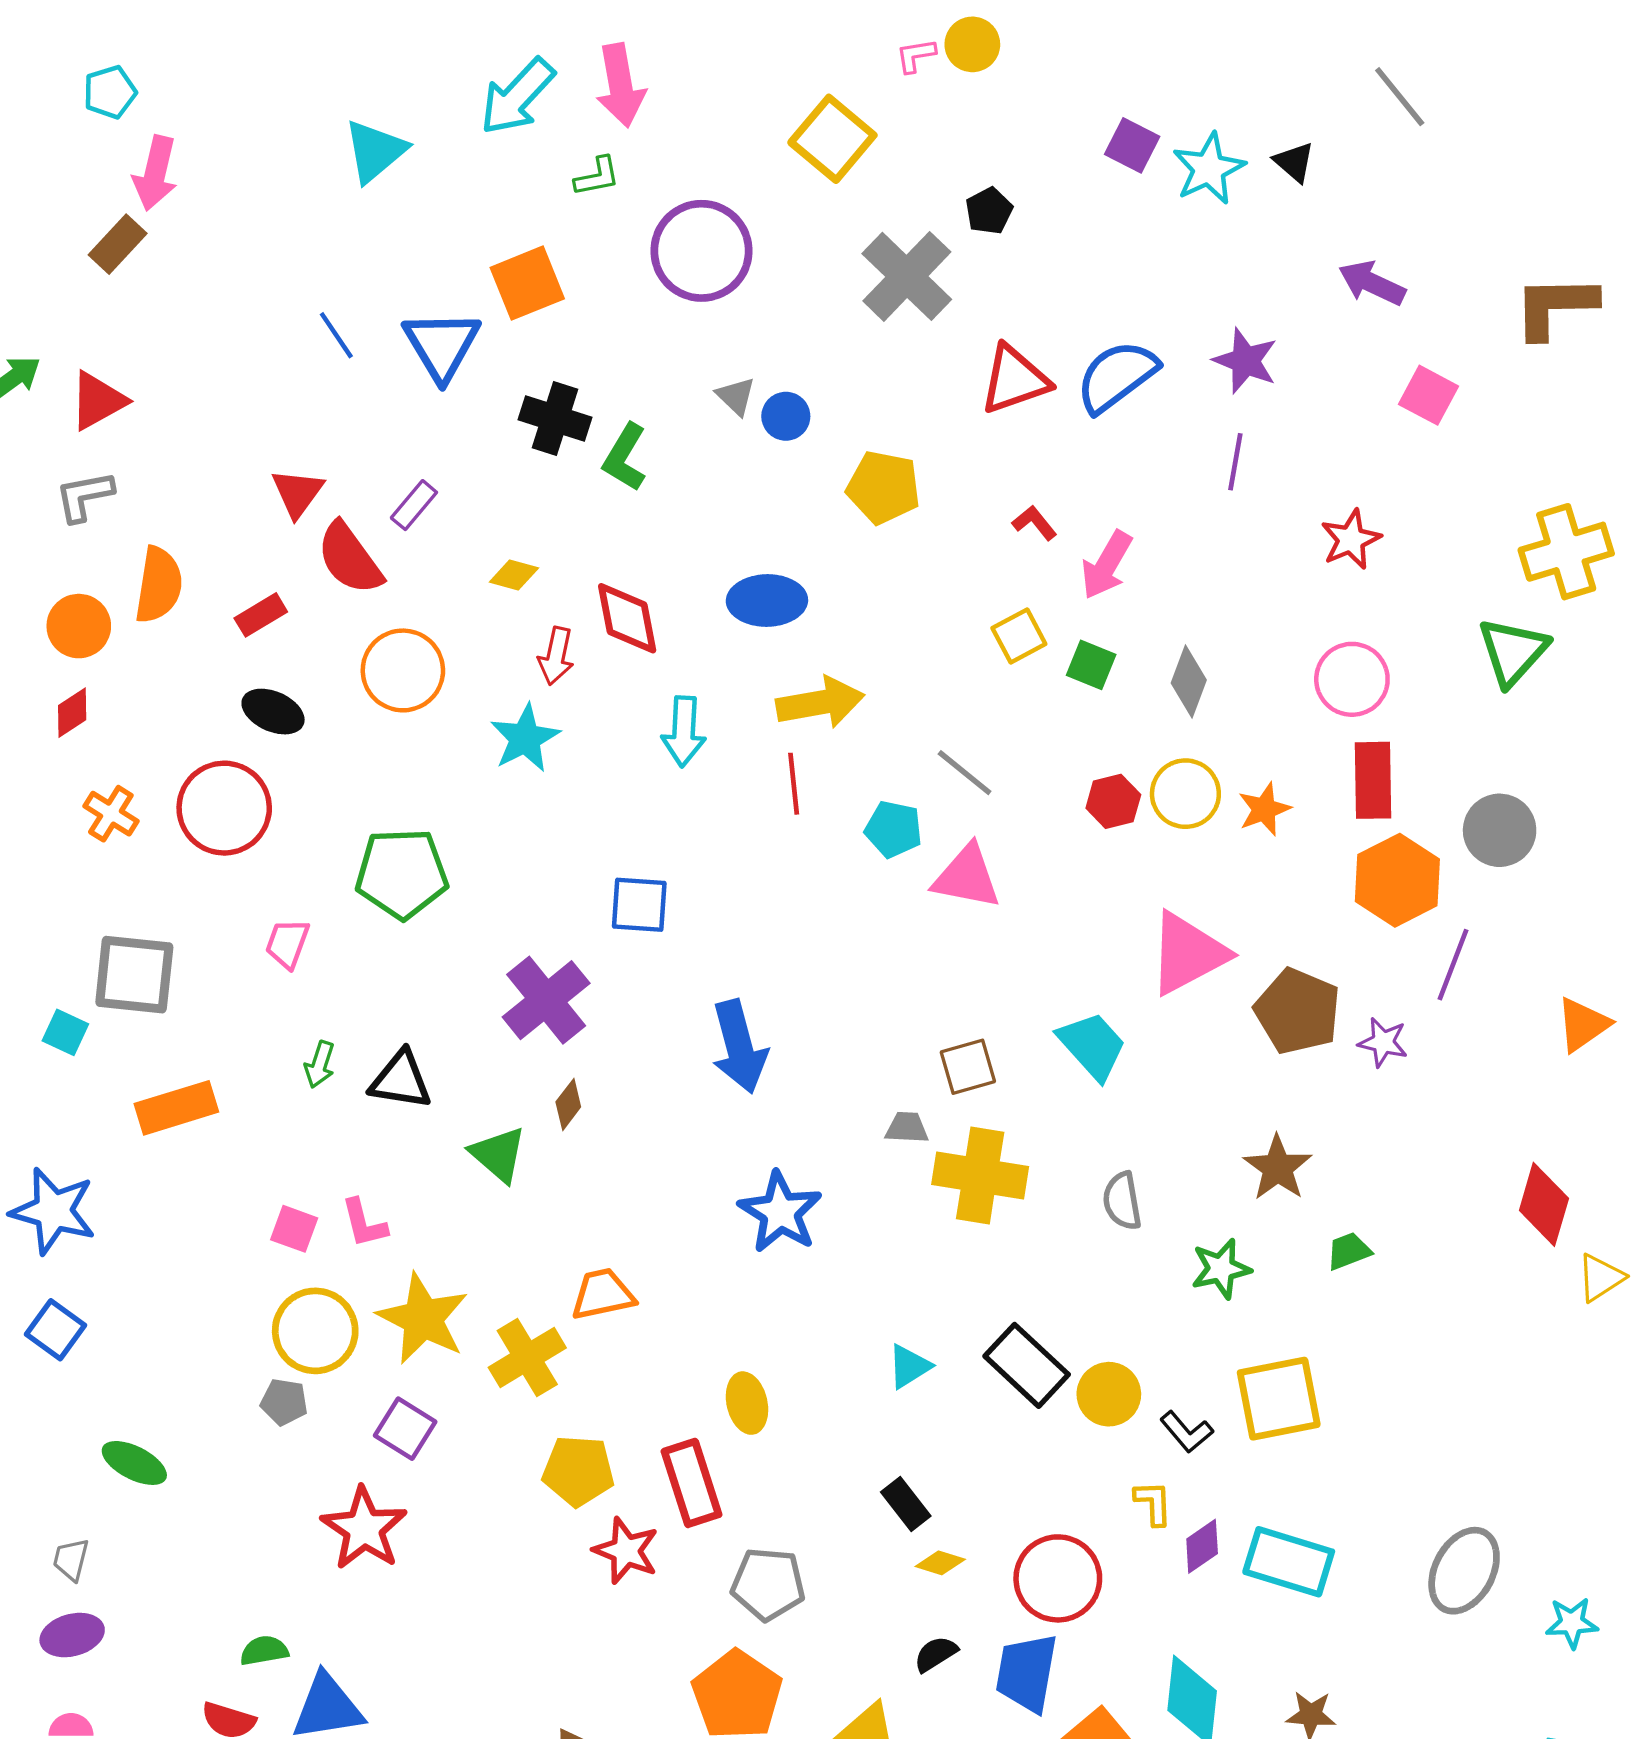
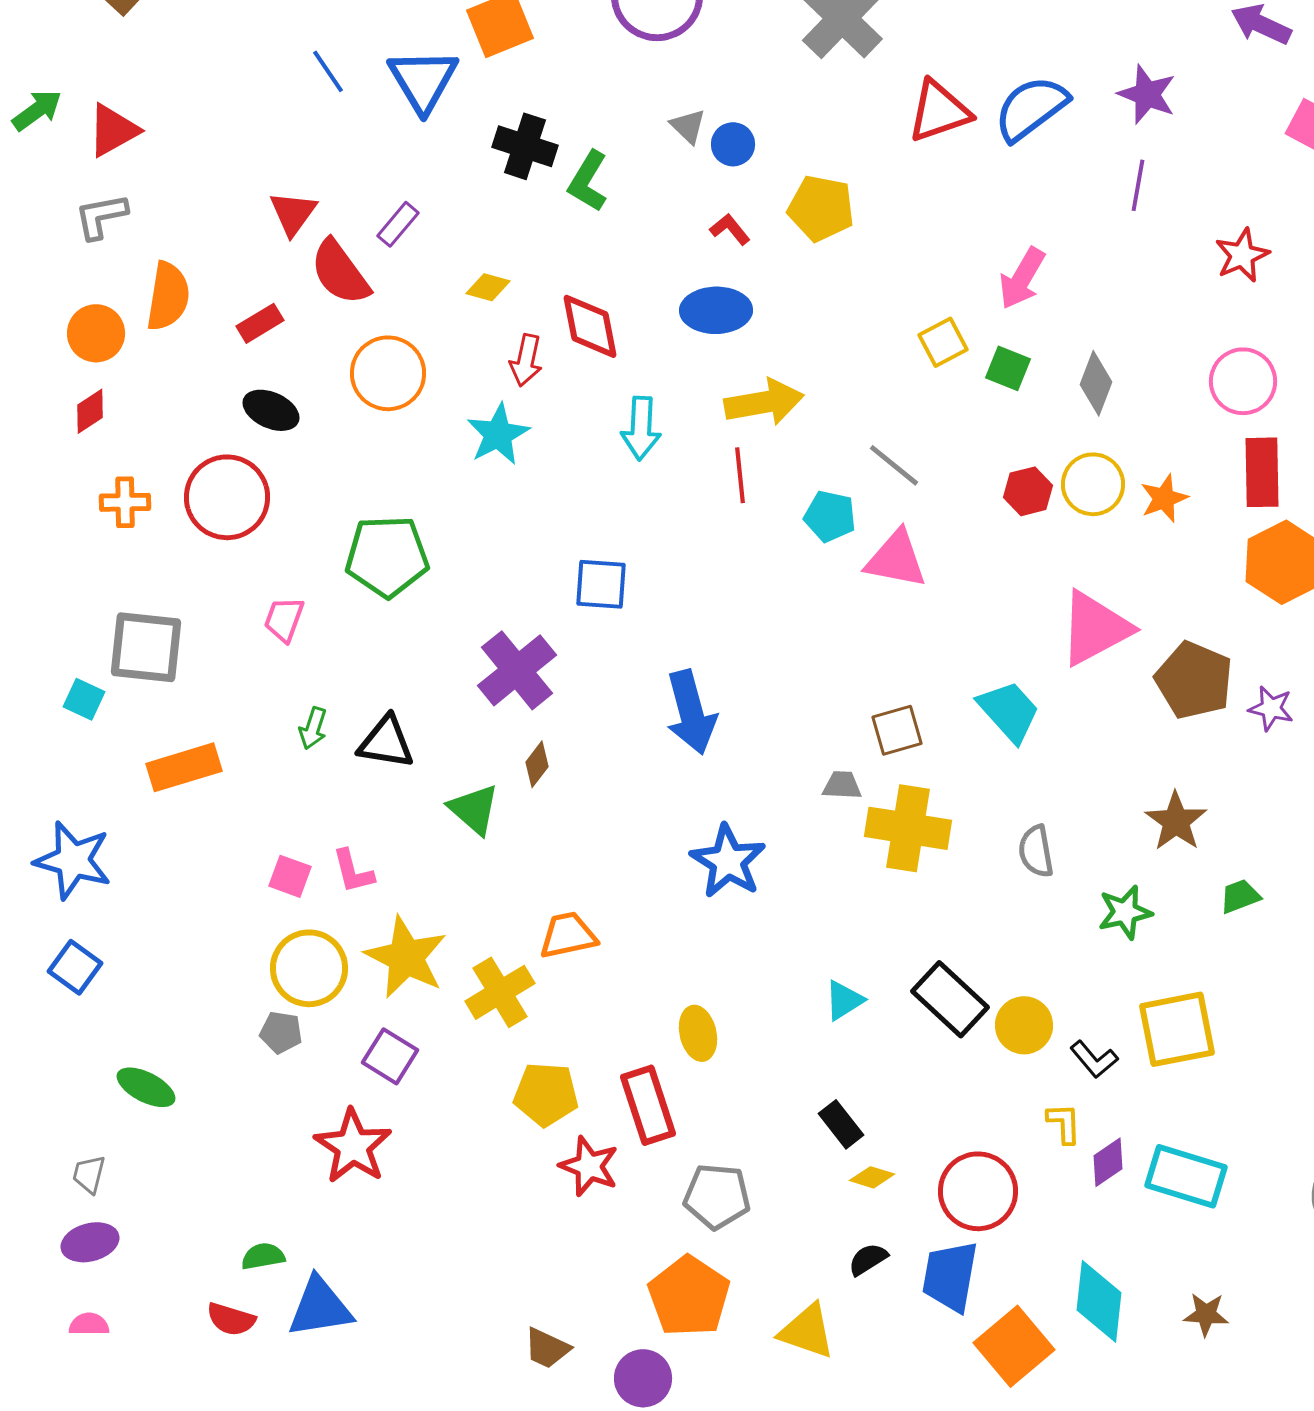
red L-shape: (1034, 523) -> (730, 229), moved
orange cross: (111, 814) -> (125, 502), turned -33

